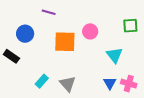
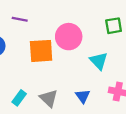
pink circle: (90, 31) -> (69, 37), size x1.5
blue triangle: (110, 83) -> (83, 96), moved

